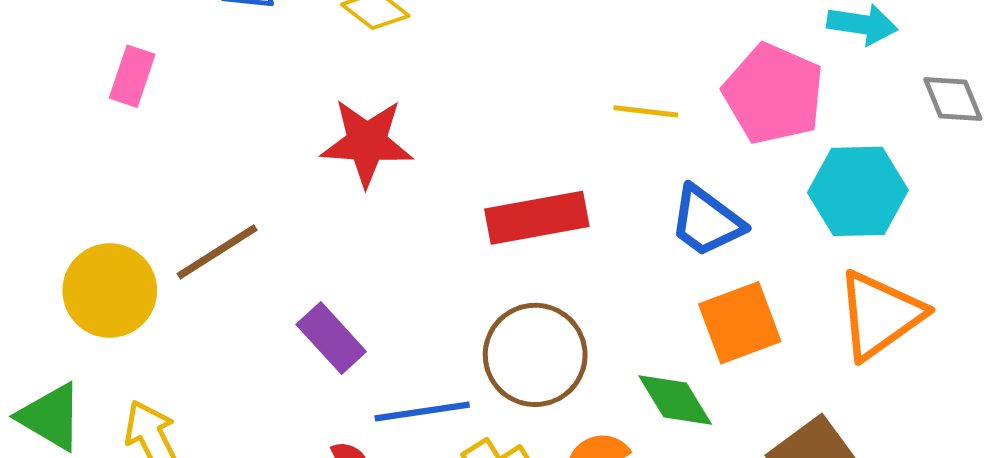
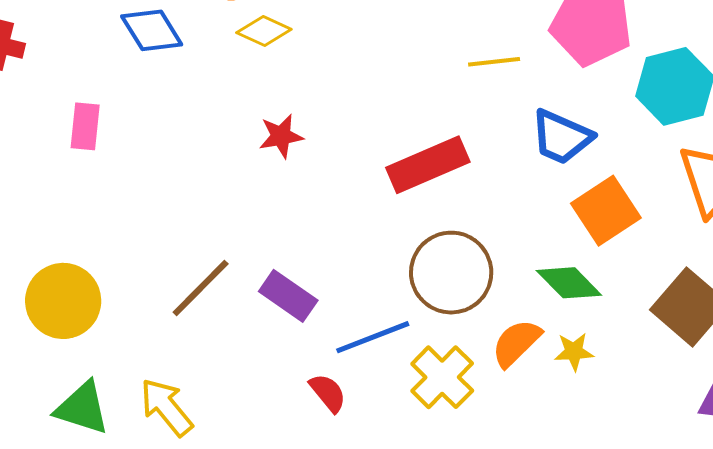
red star: (367, 142) -> (281, 136), size x0.6
brown line: (217, 252) -> (201, 288), moved
yellow circle: (110, 291) -> (63, 301), moved

